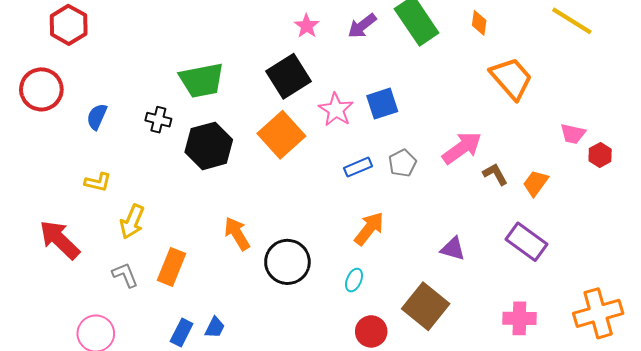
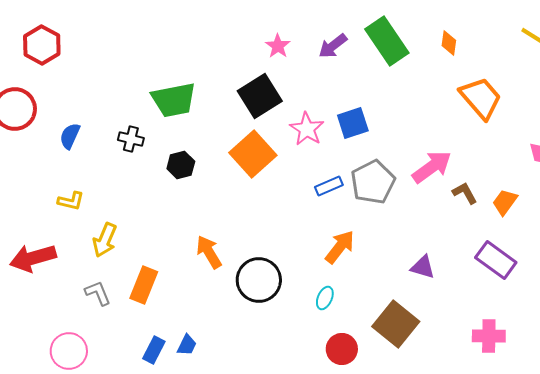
black hexagon: (209, 146) -> (181, 165), size x0.6
gray pentagon: (402, 163) -> (373, 182), size x1.6
red arrow: (60, 240) -> (33, 258), turned -60

